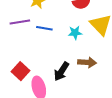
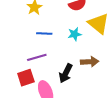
purple line: (20, 22) -> (37, 57), moved
red square: (21, 71) -> (26, 78), turned 36

